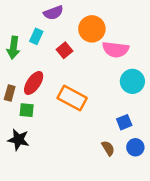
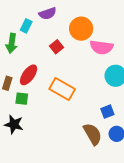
cyan rectangle: (36, 36) -> (26, 26), moved
brown semicircle: (108, 148) -> (93, 134), size x1.6

